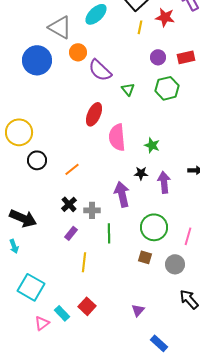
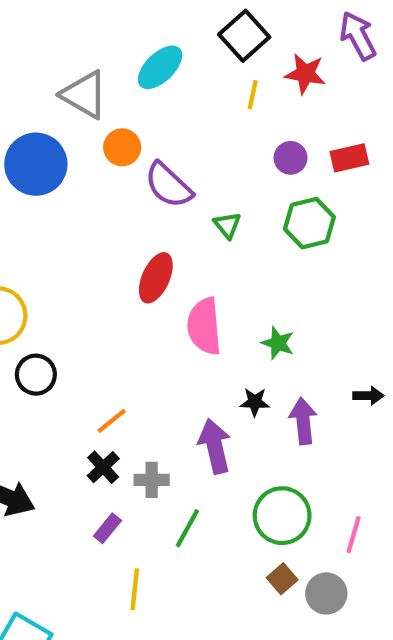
orange line: (72, 169) -> (112, 421), moved
green line: (109, 233) -> (187, 528), turned 30
brown square: (145, 257) -> (282, 579), moved, turned 32

